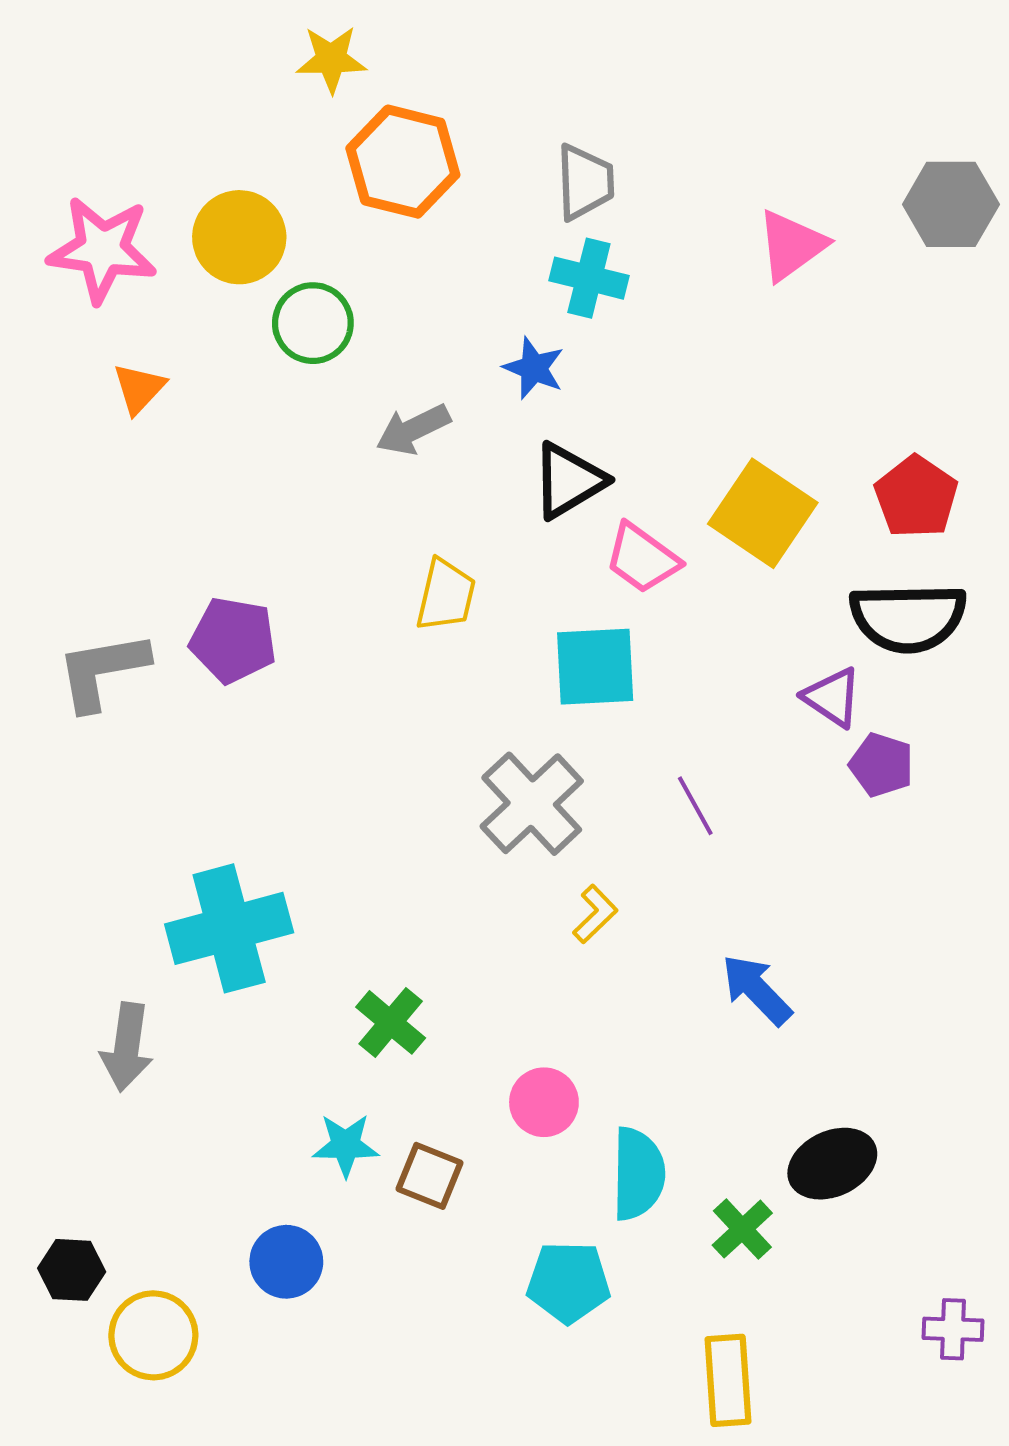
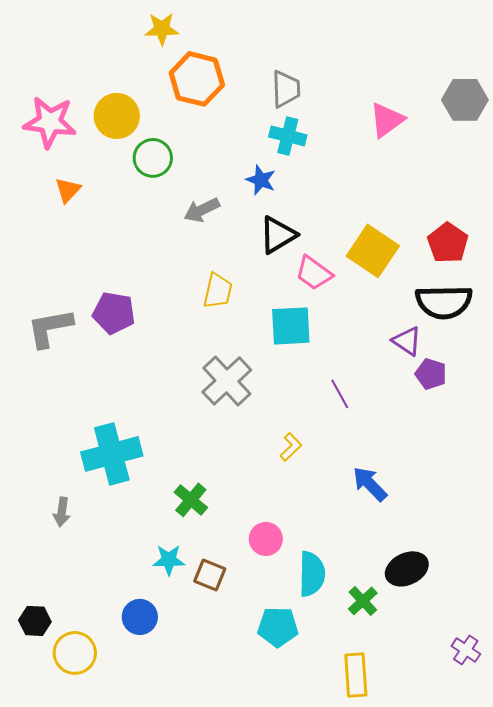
gray cross: (532, 804) -> (227, 381), moved
gray arrow: (127, 1047) -> (62, 512), size x0.7
purple cross: (953, 1329) -> (466, 650), turned 32

